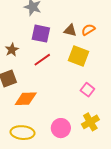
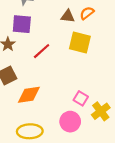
purple square: (41, 34) -> (22, 24), moved
pink square: (87, 90) -> (81, 98), moved

